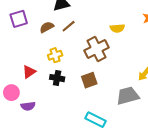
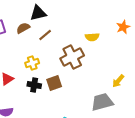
brown semicircle: (47, 27) -> (23, 28), moved
brown square: (89, 80) -> (54, 83), moved

